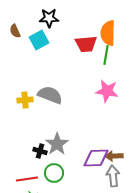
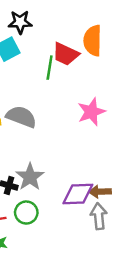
red trapezoid: (86, 44) -> (66, 54), turned 30
green line: (106, 55) -> (50, 68), moved
pink star: (107, 91) -> (91, 112), turned -30

